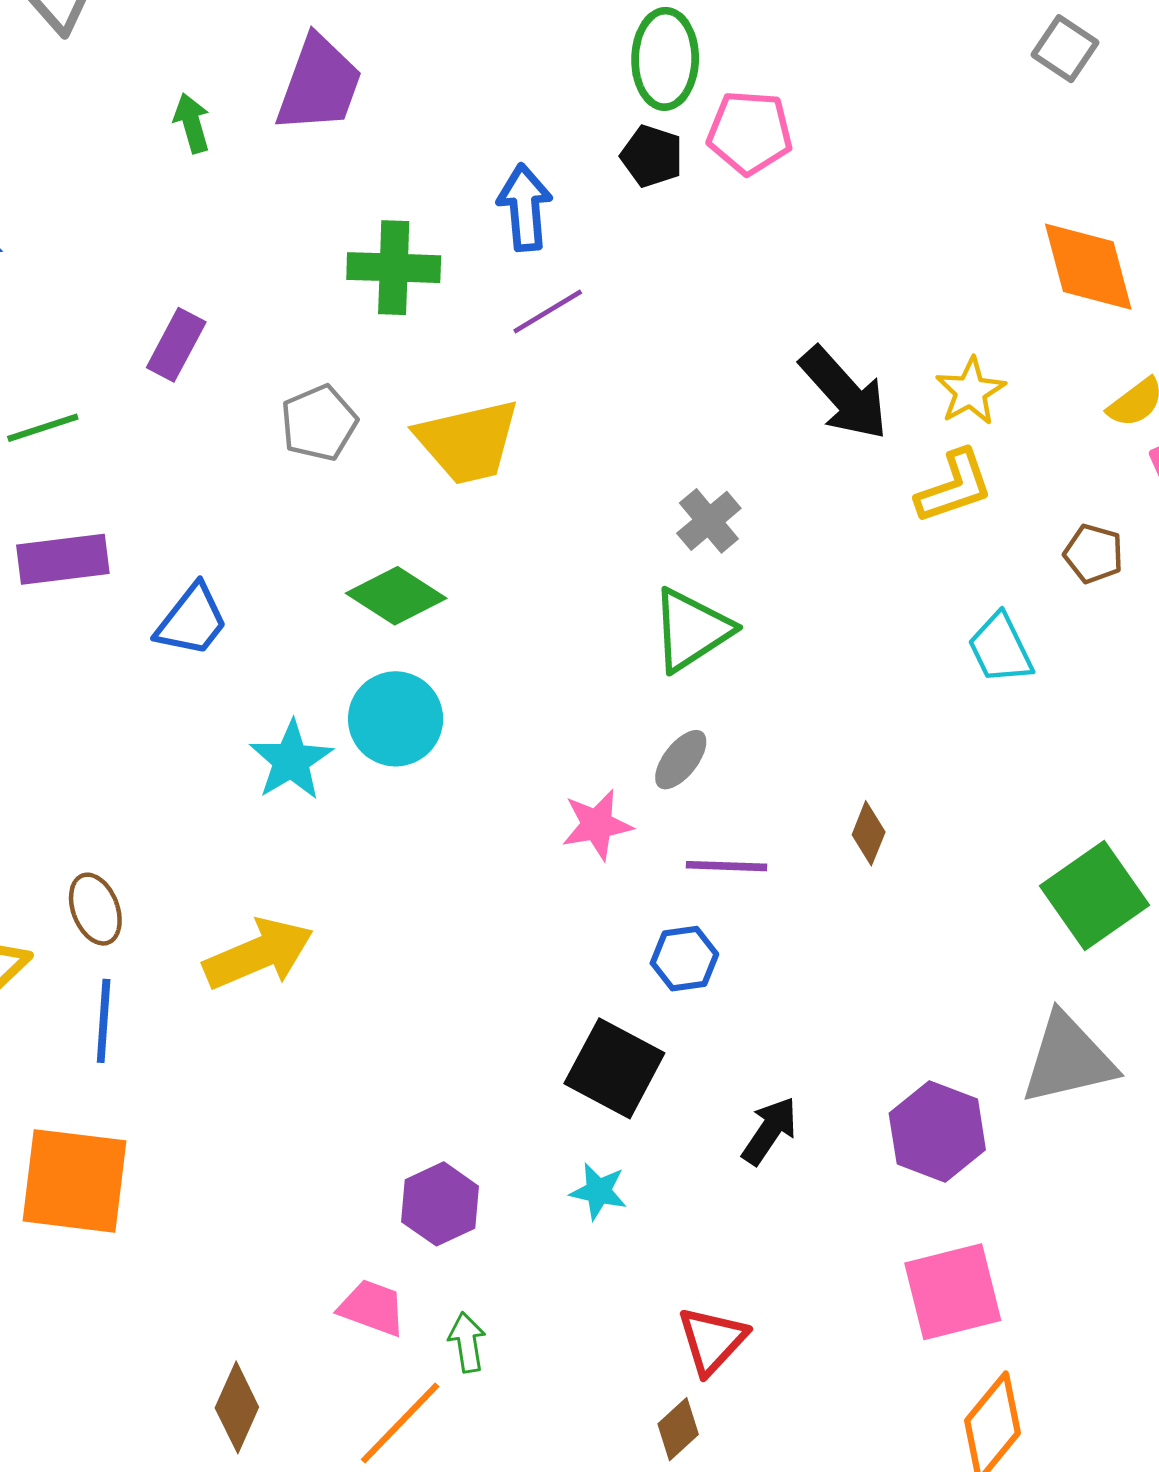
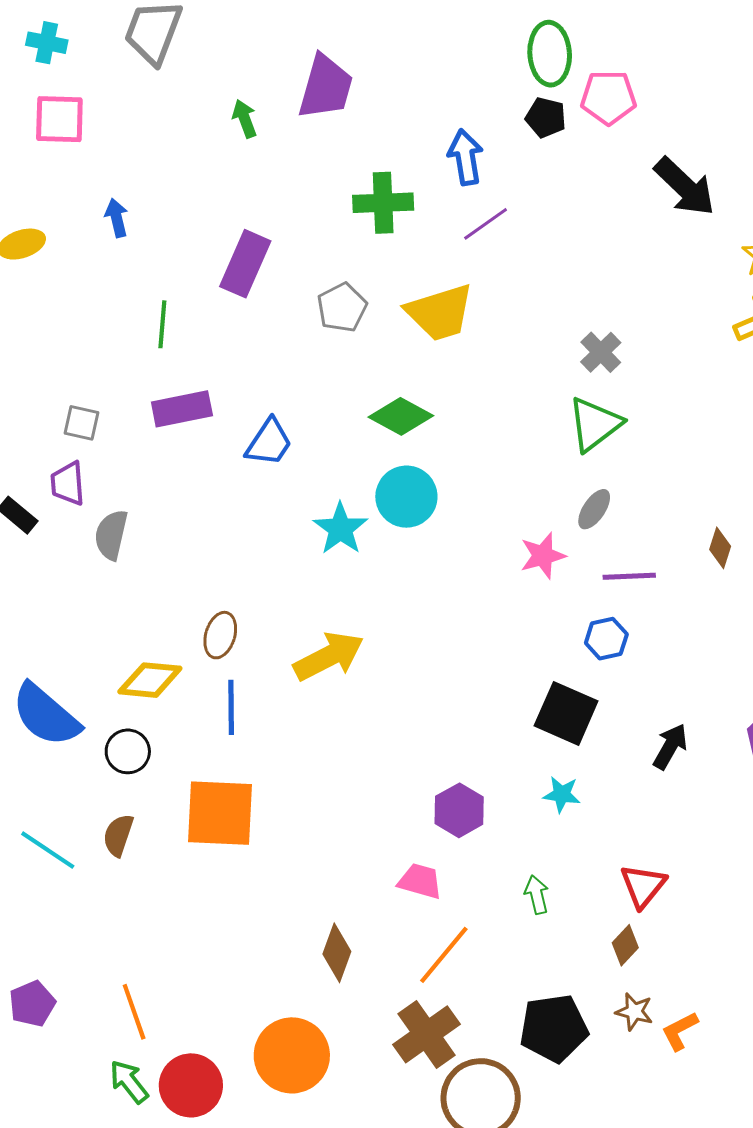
purple rectangle: (176, 345) -> (245, 264), size x1.4
black arrow: (844, 393) -> (685, 187), moved
green line: (43, 428) -> (162, 324), turned -63
brown ellipse: (95, 909) -> (220, 635), turned 42
green arrow: (467, 1342) -> (537, 895), moved

